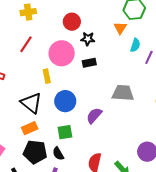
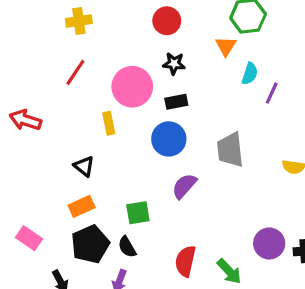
red circle: (72, 22) -> (167, 21), moved
gray trapezoid: (123, 93) -> (230, 150), turned -100
blue circle: (65, 101) -> (169, 139), moved
black triangle: (31, 103) -> (84, 166), size x0.6
black pentagon: (35, 152) -> (90, 244), turned -30

